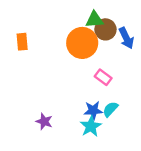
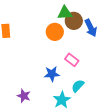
orange circle: (82, 43) -> (55, 32), size x0.7
blue star: (93, 110) -> (52, 74), moved

